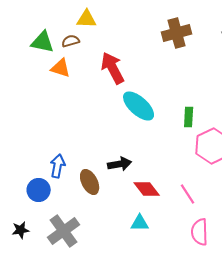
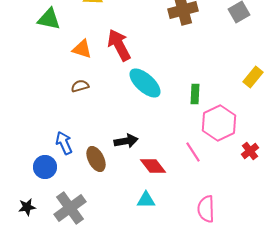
brown semicircle: (71, 41) -> (80, 86), moved
orange triangle: (61, 68) -> (82, 49), moved
blue arrow: (58, 166) -> (64, 143), turned -35
pink line: (188, 194) -> (193, 152), moved

